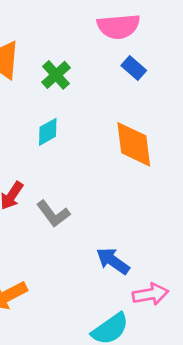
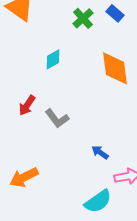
green cross: (56, 75) -> (83, 18), moved
blue arrow: (113, 261) -> (100, 152), size x0.7

